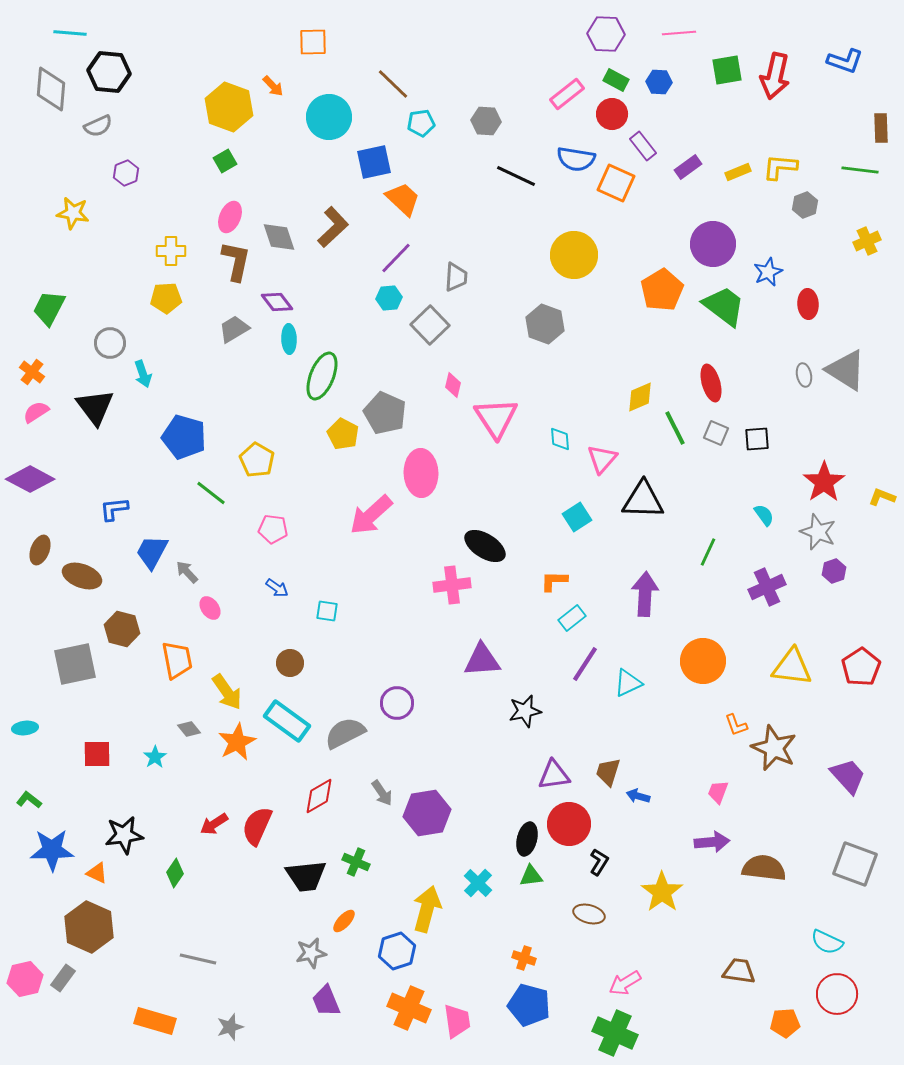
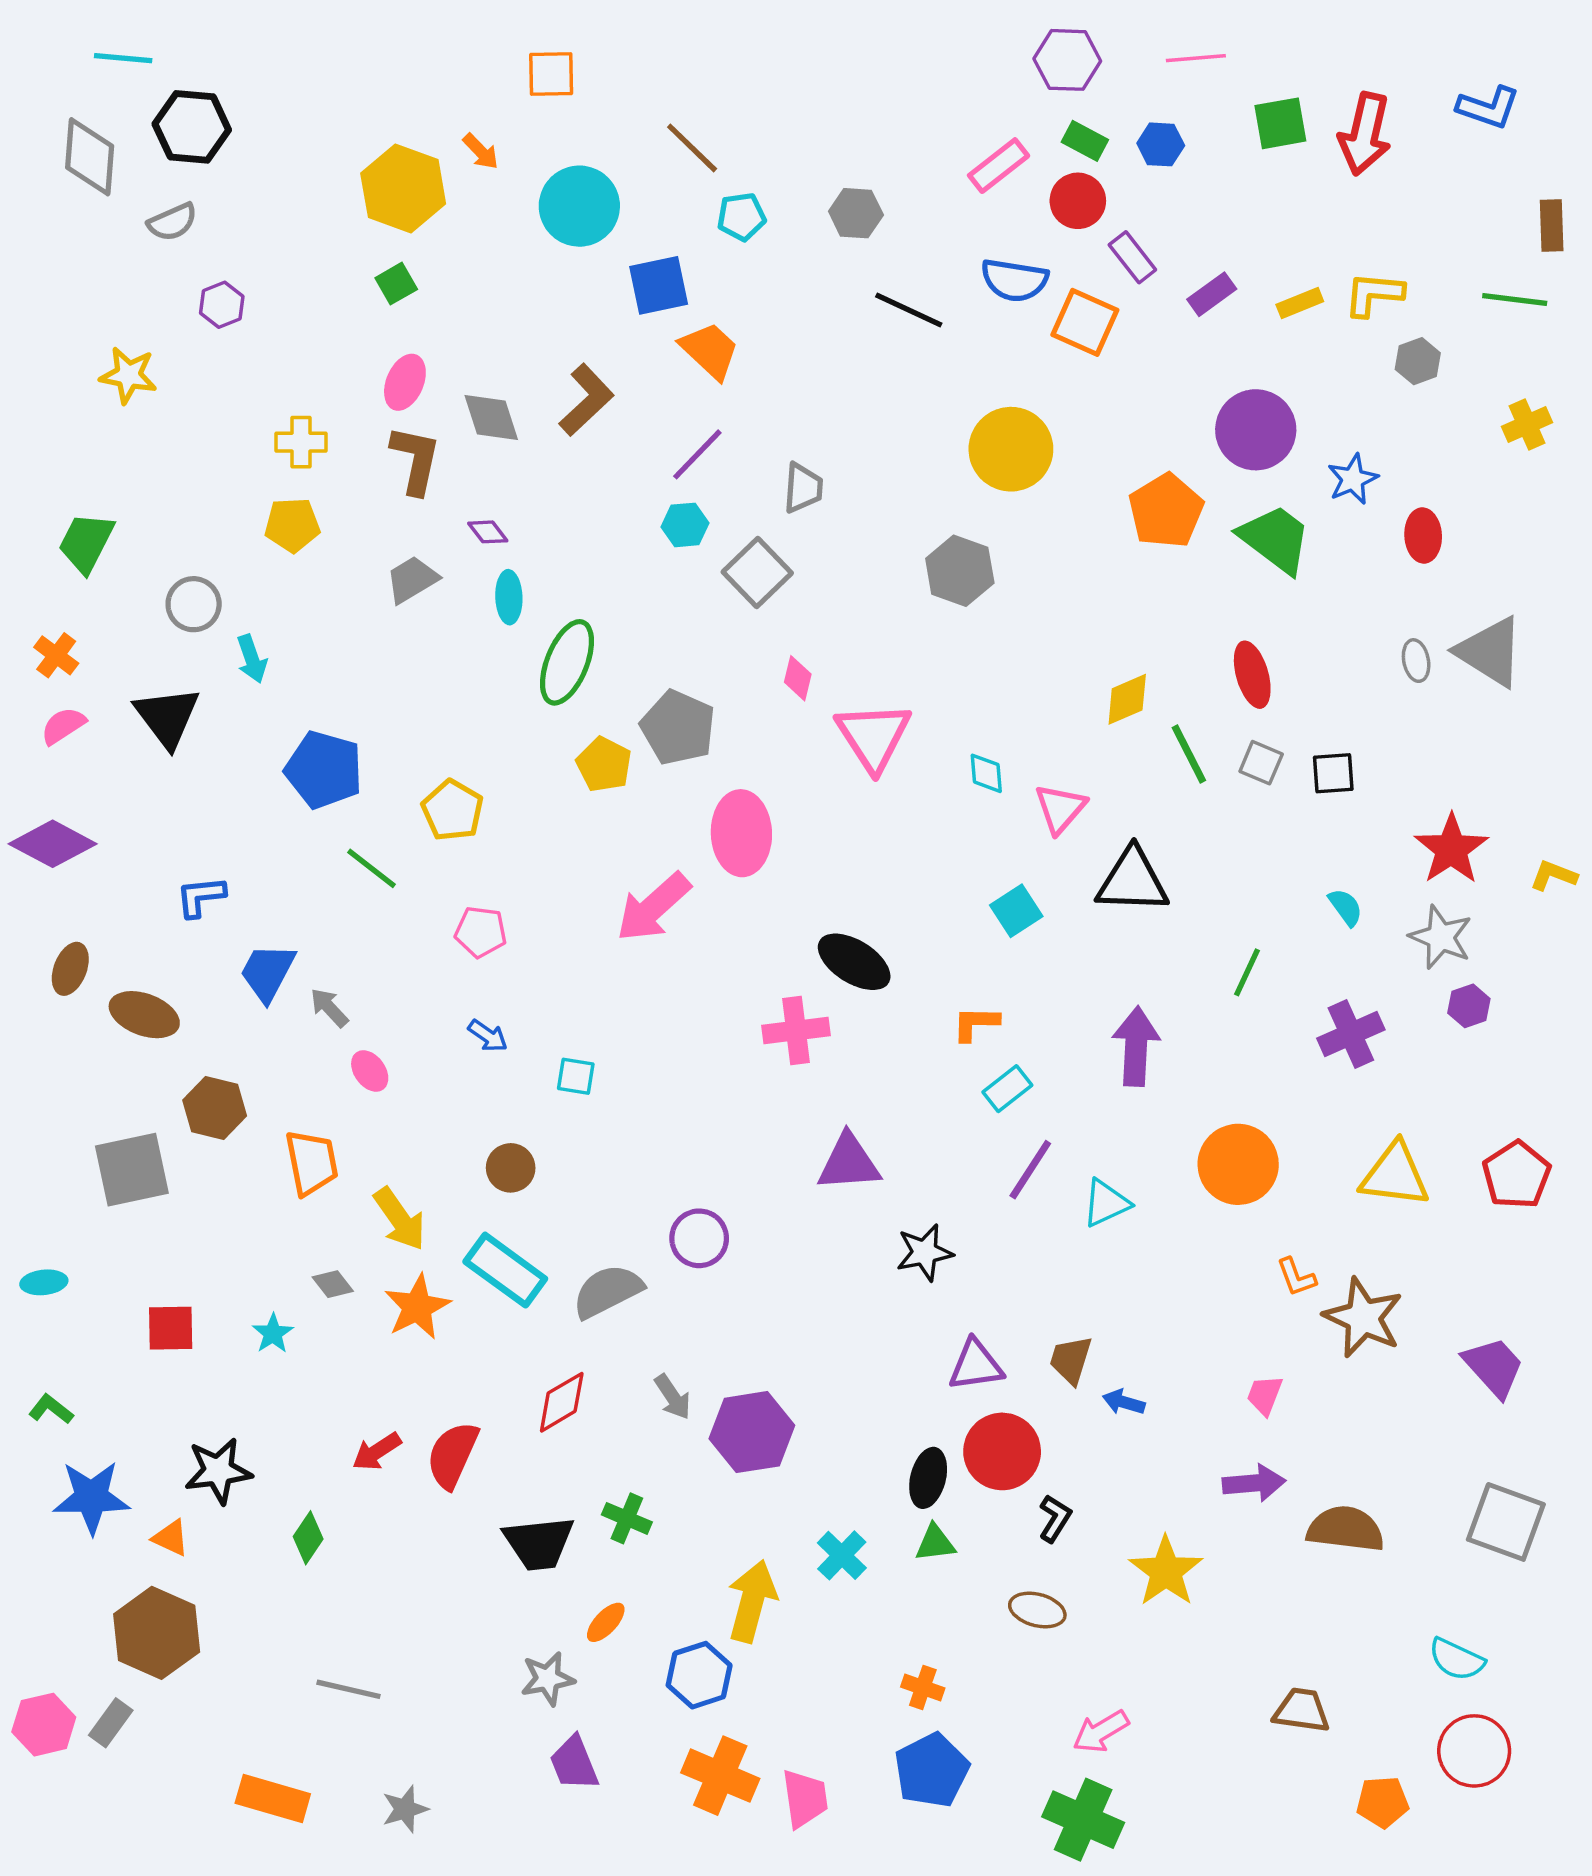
purple diamond: (277, 302) -> (488, 532), size x0.7
blue pentagon: (529, 1005) -> (932, 1770), turned 30

